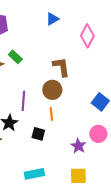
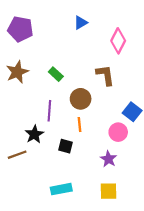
green rectangle: (15, 57) -> (56, 74), moved
brown L-shape: (61, 67) -> (105, 75), moved
pink circle: (98, 134) -> (118, 132), moved

